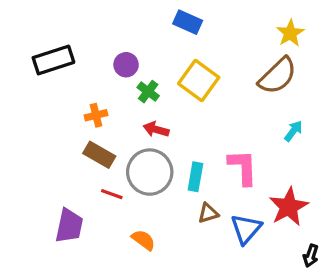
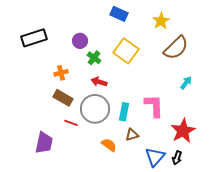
yellow star: (290, 33) -> (161, 21), moved
blue triangle: (246, 229) -> (155, 157), moved
orange semicircle: (143, 240) -> (109, 145), moved
black arrow: (311, 256) -> (177, 158), moved

